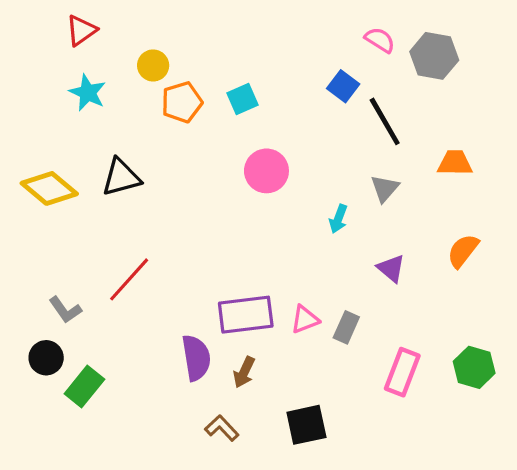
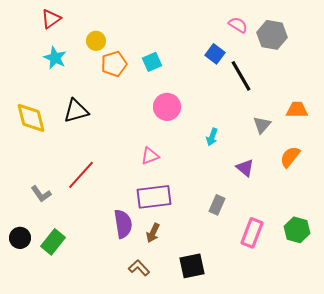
orange trapezoid: (455, 163) -> (297, 110), moved
yellow diamond: (49, 188) -> (31, 118), turned 36
gray triangle: (385, 188) -> (262, 125), moved
pink triangle: (305, 319) -> (150, 156), moved
black circle: (46, 358) -> (20, 238), moved

